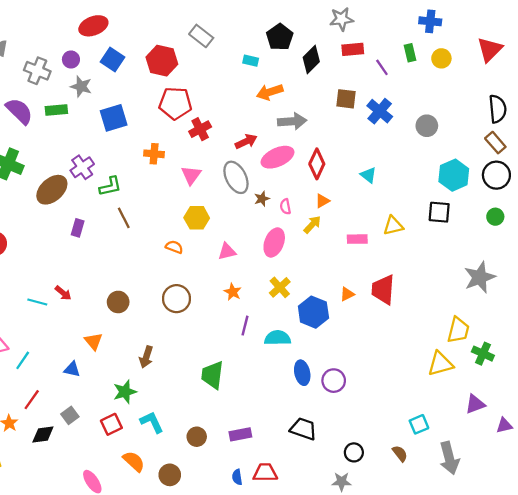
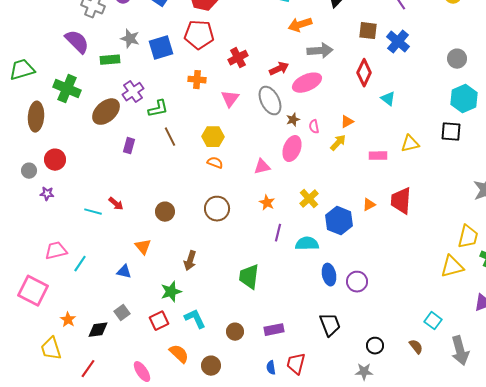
gray star: (81, 86) -> (130, 39), moved
red pentagon: (175, 103) -> (199, 35), moved
green rectangle: (56, 110) -> (110, 60), moved
gray circle: (427, 126) -> (457, 59), moved
red diamond: (317, 164) -> (364, 73), moved
yellow hexagon: (197, 218) -> (213, 137), moved
pink ellipse: (274, 242) -> (292, 149), moved
red line: (32, 400) -> (88, 369), moved
cyan square: (419, 424) -> (433, 321), turned -30
black trapezoid: (303, 429) -> (330, 325), turned 50
red trapezoid: (265, 473) -> (296, 364), turned -75

